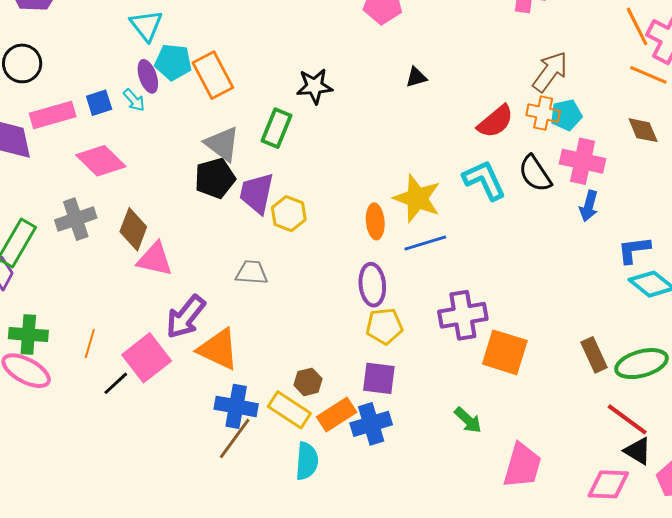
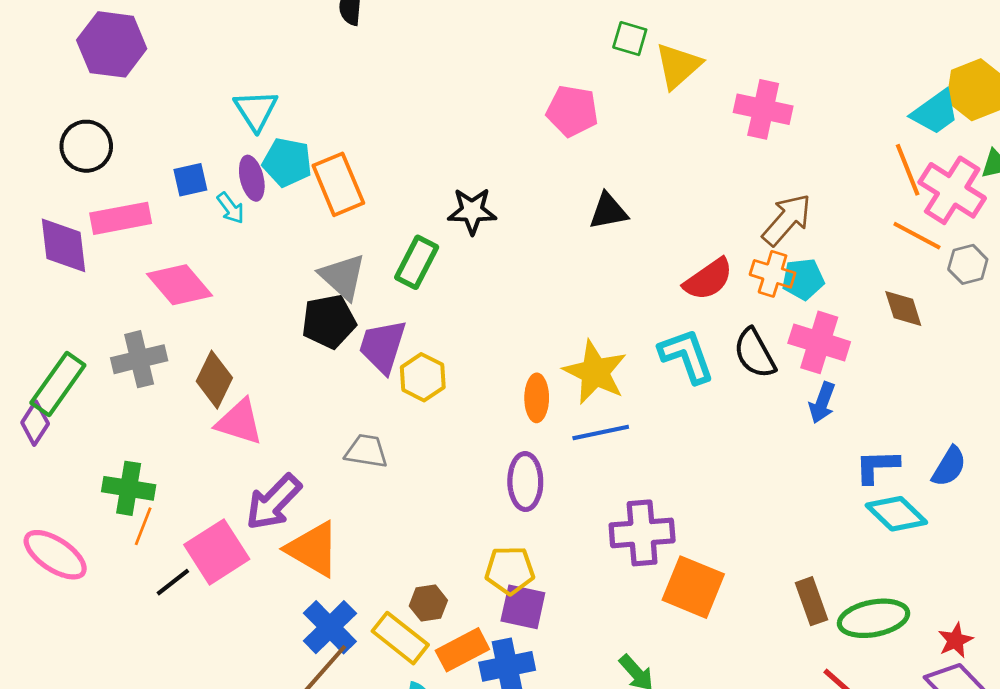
black triangle: (416, 77) -> (608, 211), size x1.4
blue square: (99, 103) -> (190, 180), moved
yellow pentagon: (384, 326) -> (510, 570), moved
green cross: (28, 335) -> (129, 488), moved
blue cross: (236, 406) -> (330, 627), turned 30

